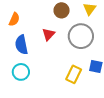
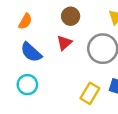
brown circle: (62, 10) -> (71, 16), moved
blue semicircle: (21, 45) -> (31, 52), turned -42

